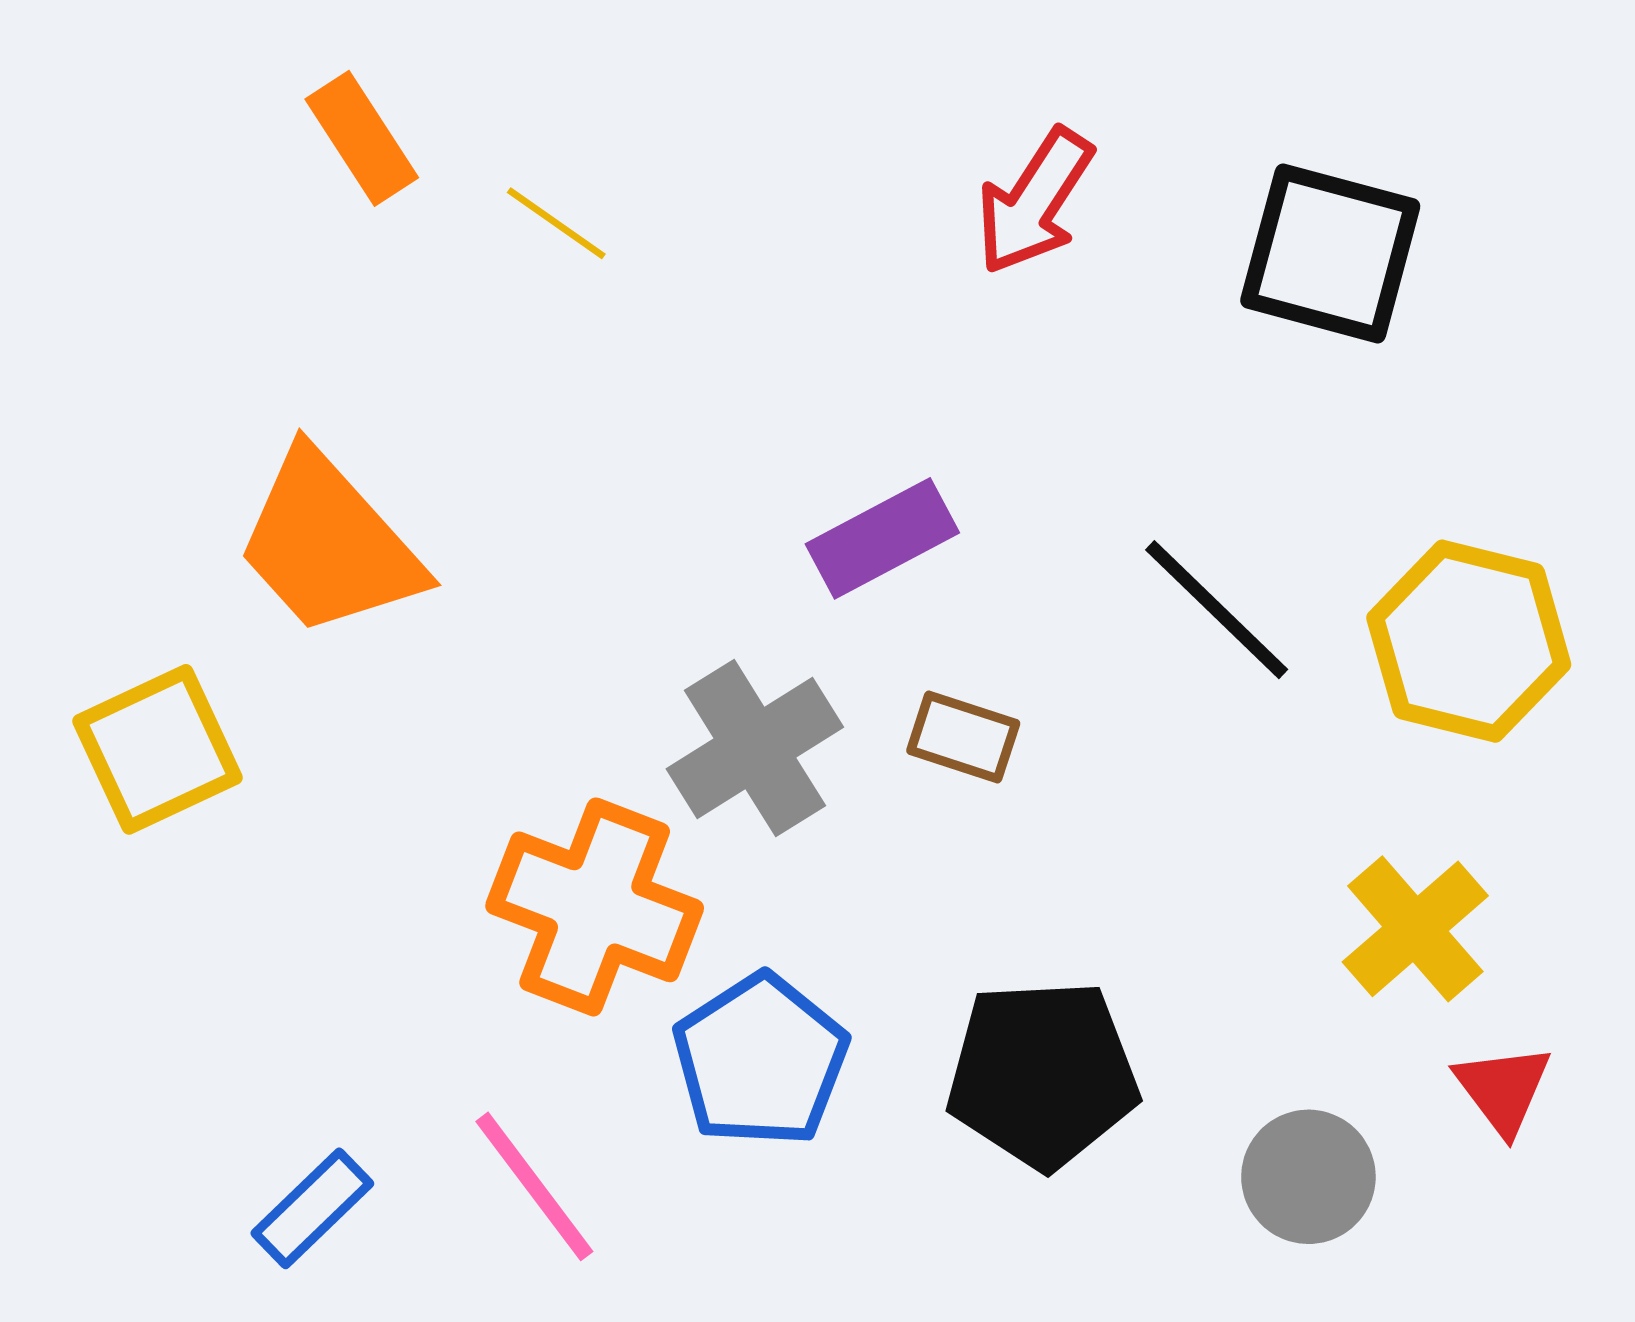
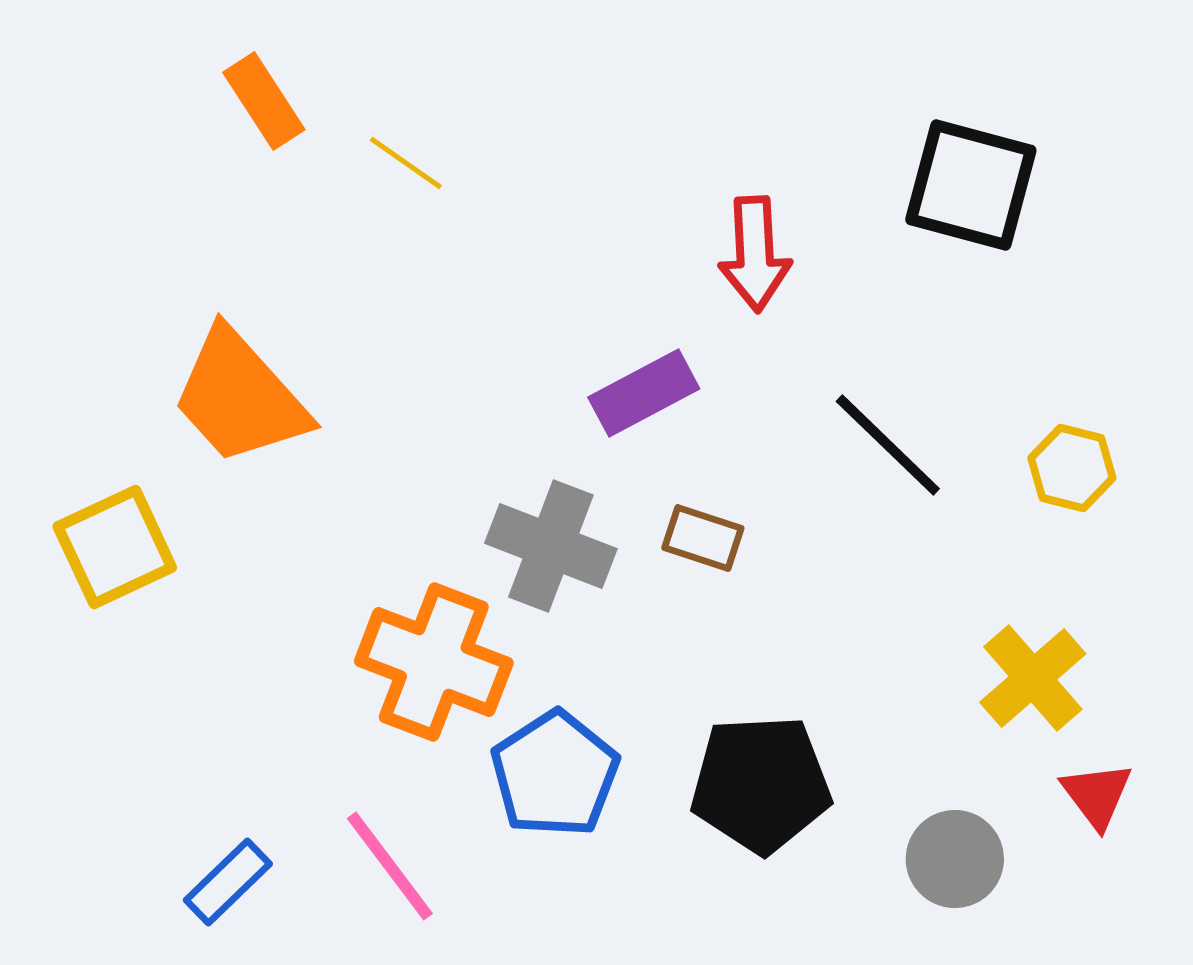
red arrow: (1034, 201) -> (755, 254), moved, turned -36
yellow hexagon: (1469, 641) -> (1072, 468), size x0.6
gray cross: (755, 748) -> (551, 546), turned -37

